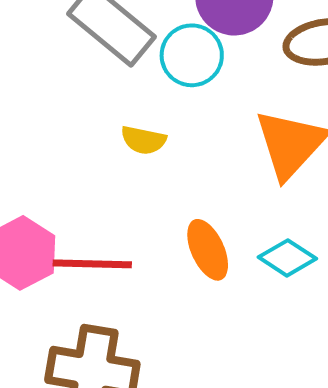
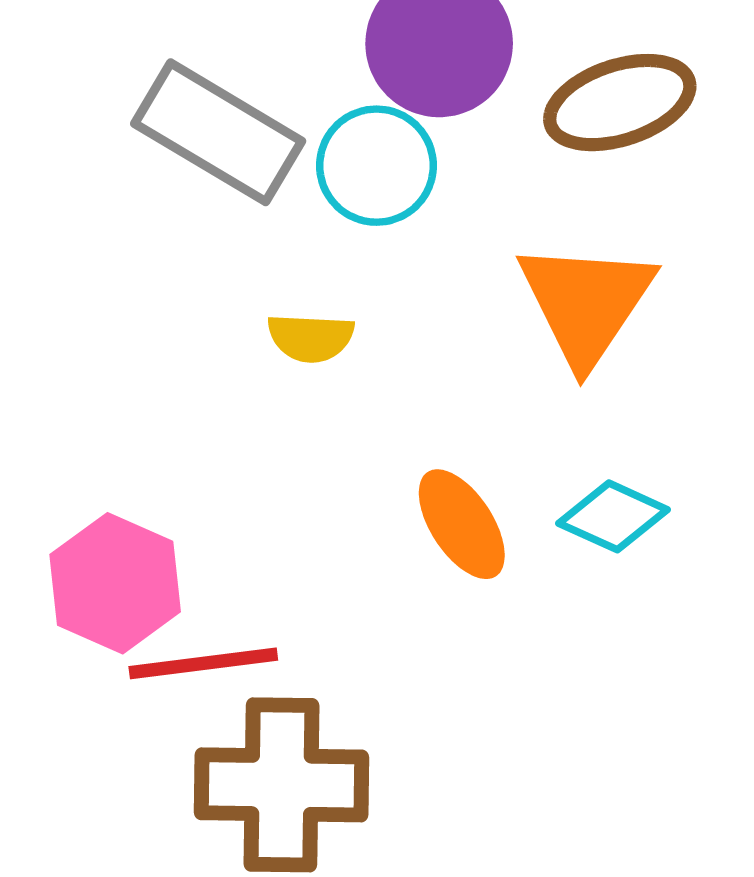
red line: (92, 264) -> (203, 663), moved

